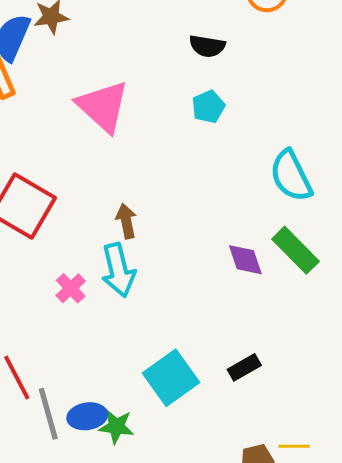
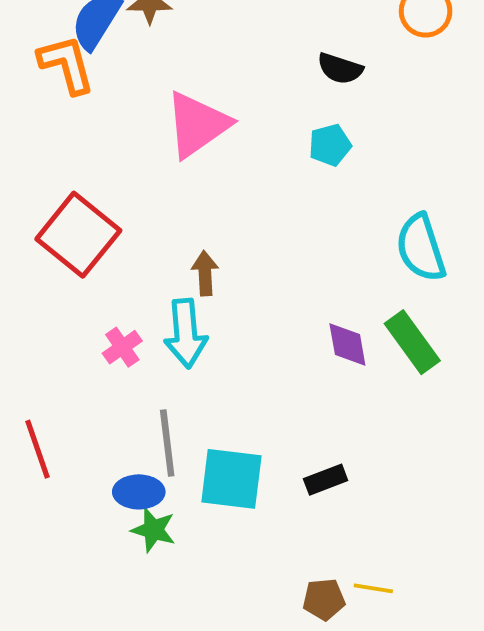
pink triangle: (103, 106) -> (197, 124), turned 34
cyan square: (171, 378) -> (231, 479), turned 34
gray line: (48, 414) -> (167, 443), moved
blue ellipse: (87, 416) -> (139, 492), moved

